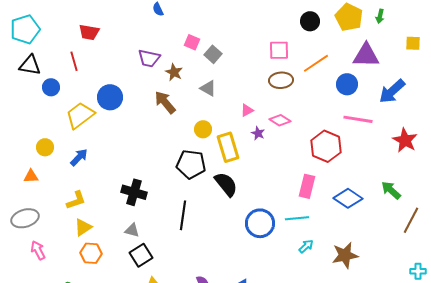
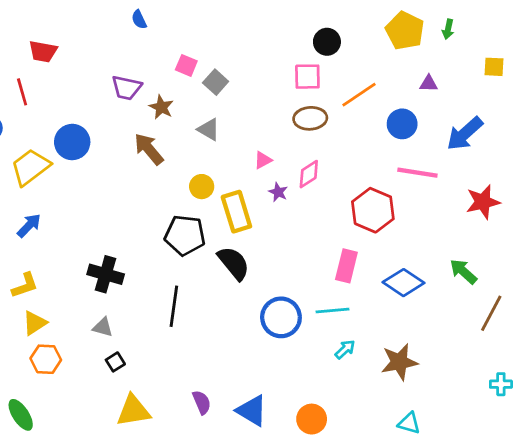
black circle: (310, 21) -> (327, 42), moved
purple triangle: (366, 55) -> (429, 84), size x0.5
pink diamond: (280, 120) -> (309, 174), turned -65
red star: (405, 140) -> (483, 202), turned 30
black square: (141, 255) -> (115, 362), size x0.6

